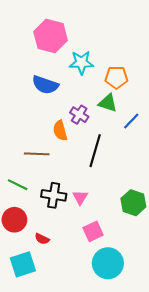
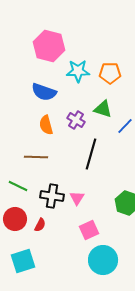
orange pentagon: (116, 77) -> (110, 73), moved
orange semicircle: (60, 131) -> (46, 125), moved
red semicircle: (42, 239) -> (40, 225), moved, turned -88

